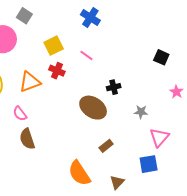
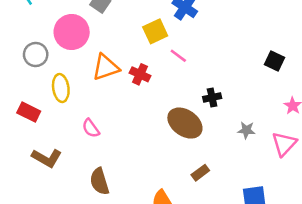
yellow square: (54, 46) -> (155, 31), moved
orange triangle: (30, 82) -> (106, 67), moved
pink triangle: (159, 137) -> (284, 144), moved
brown semicircle: (27, 139) -> (99, 181), moved

